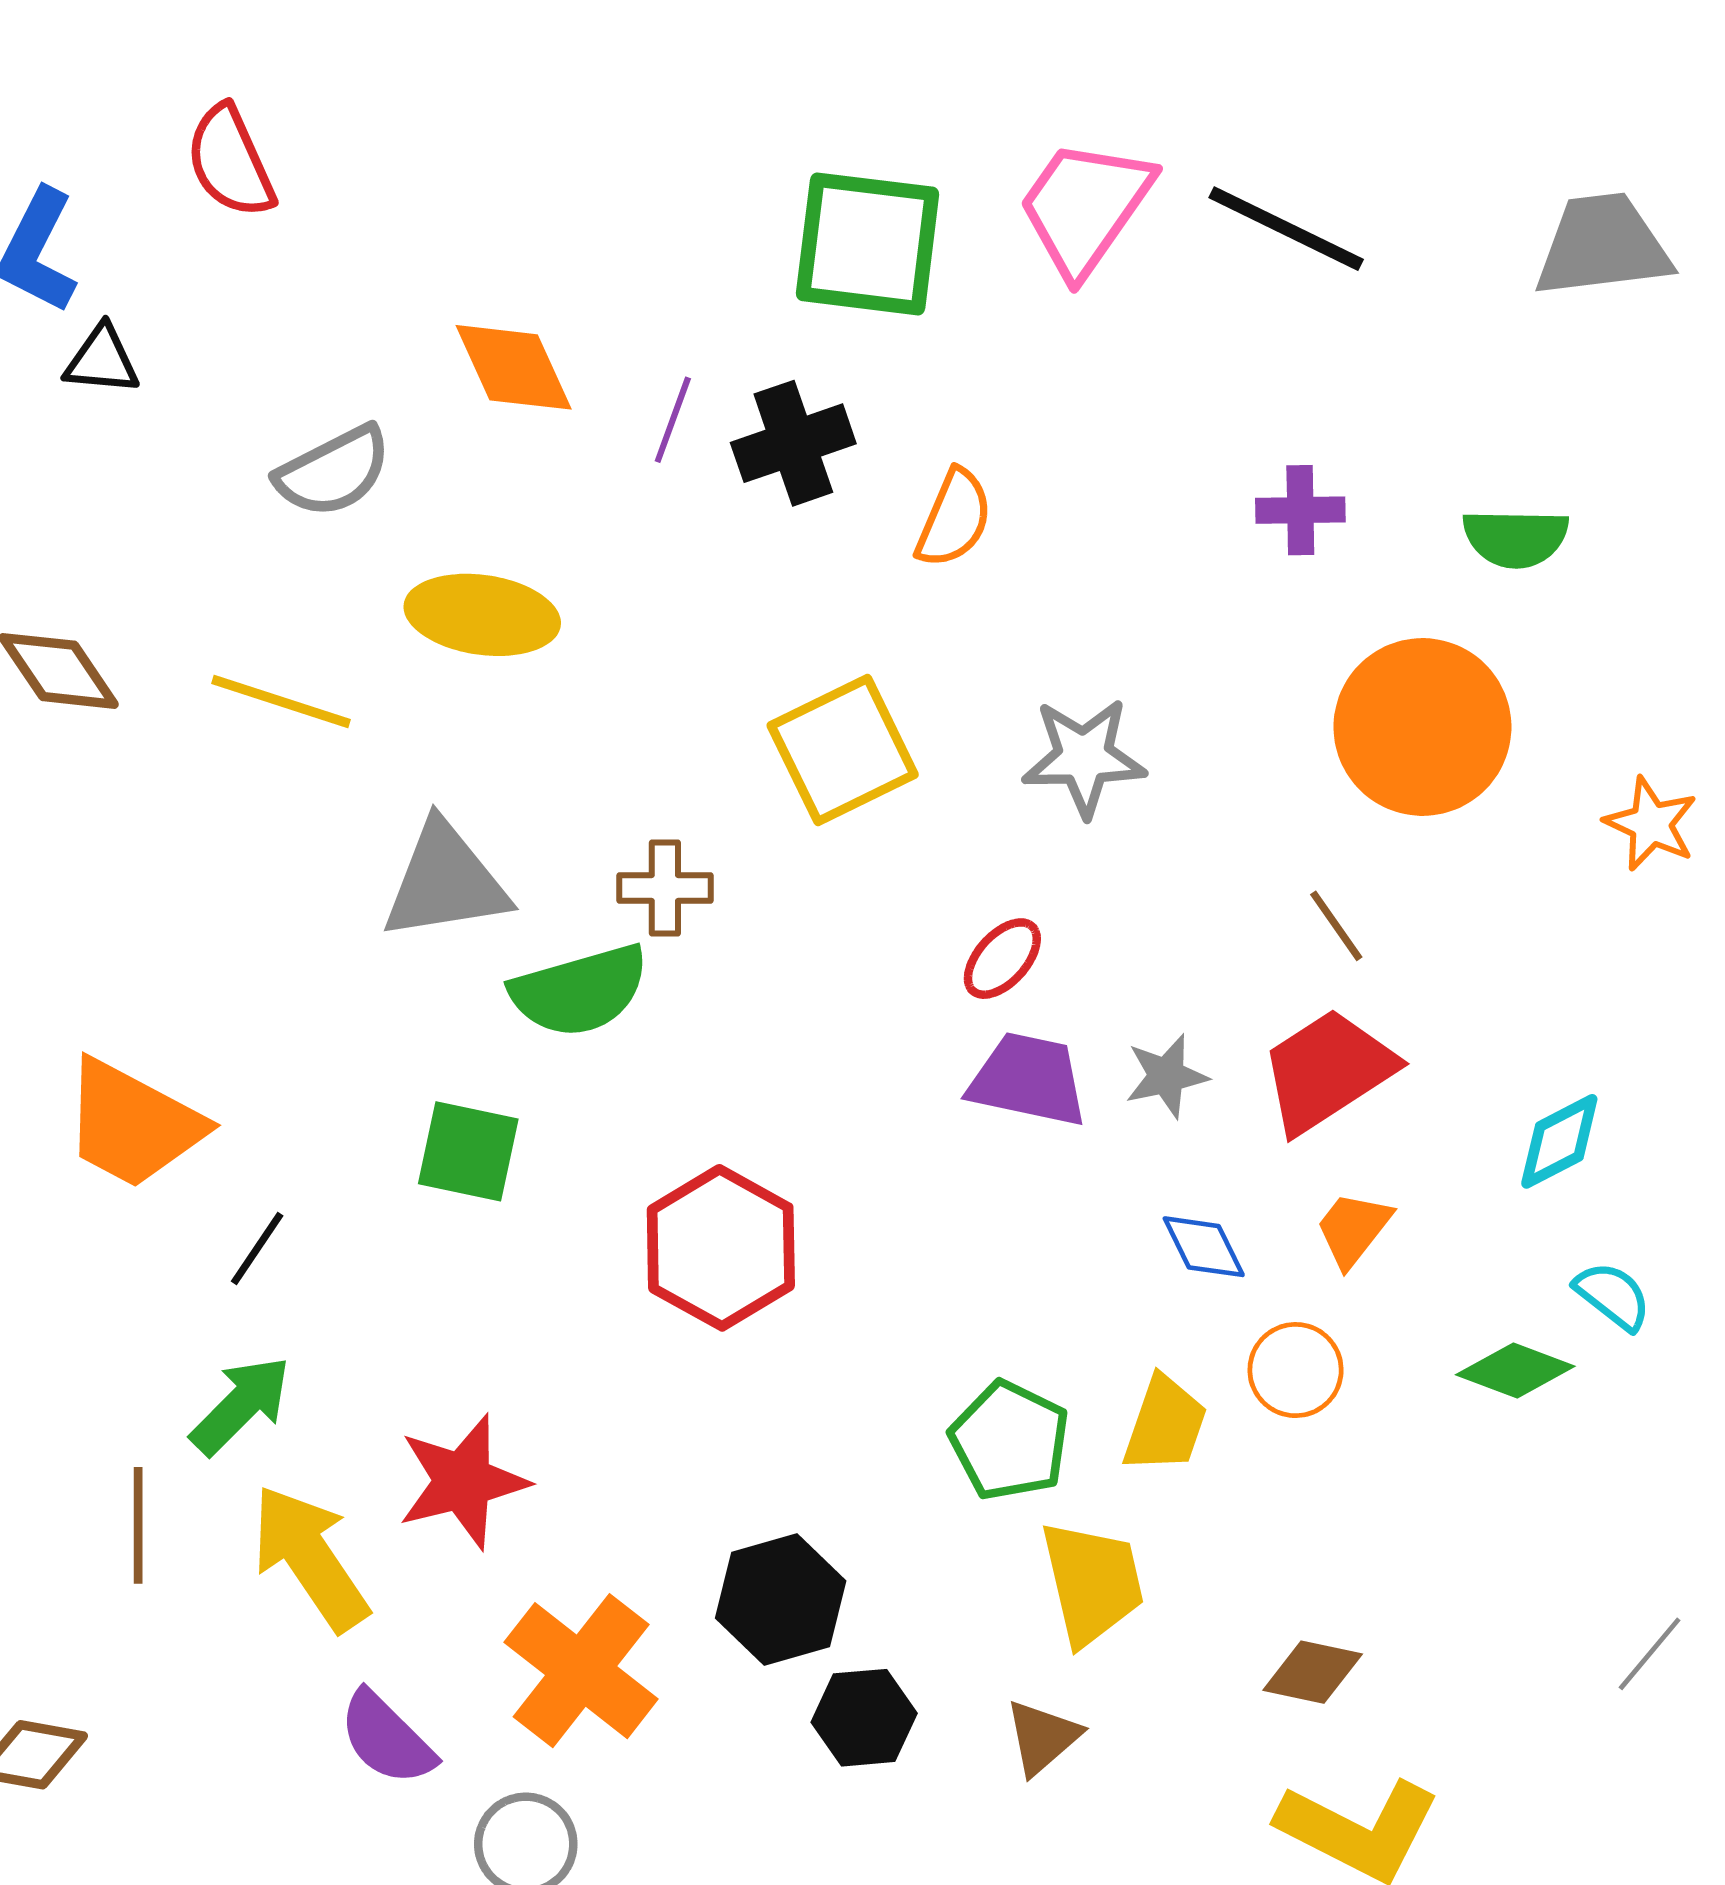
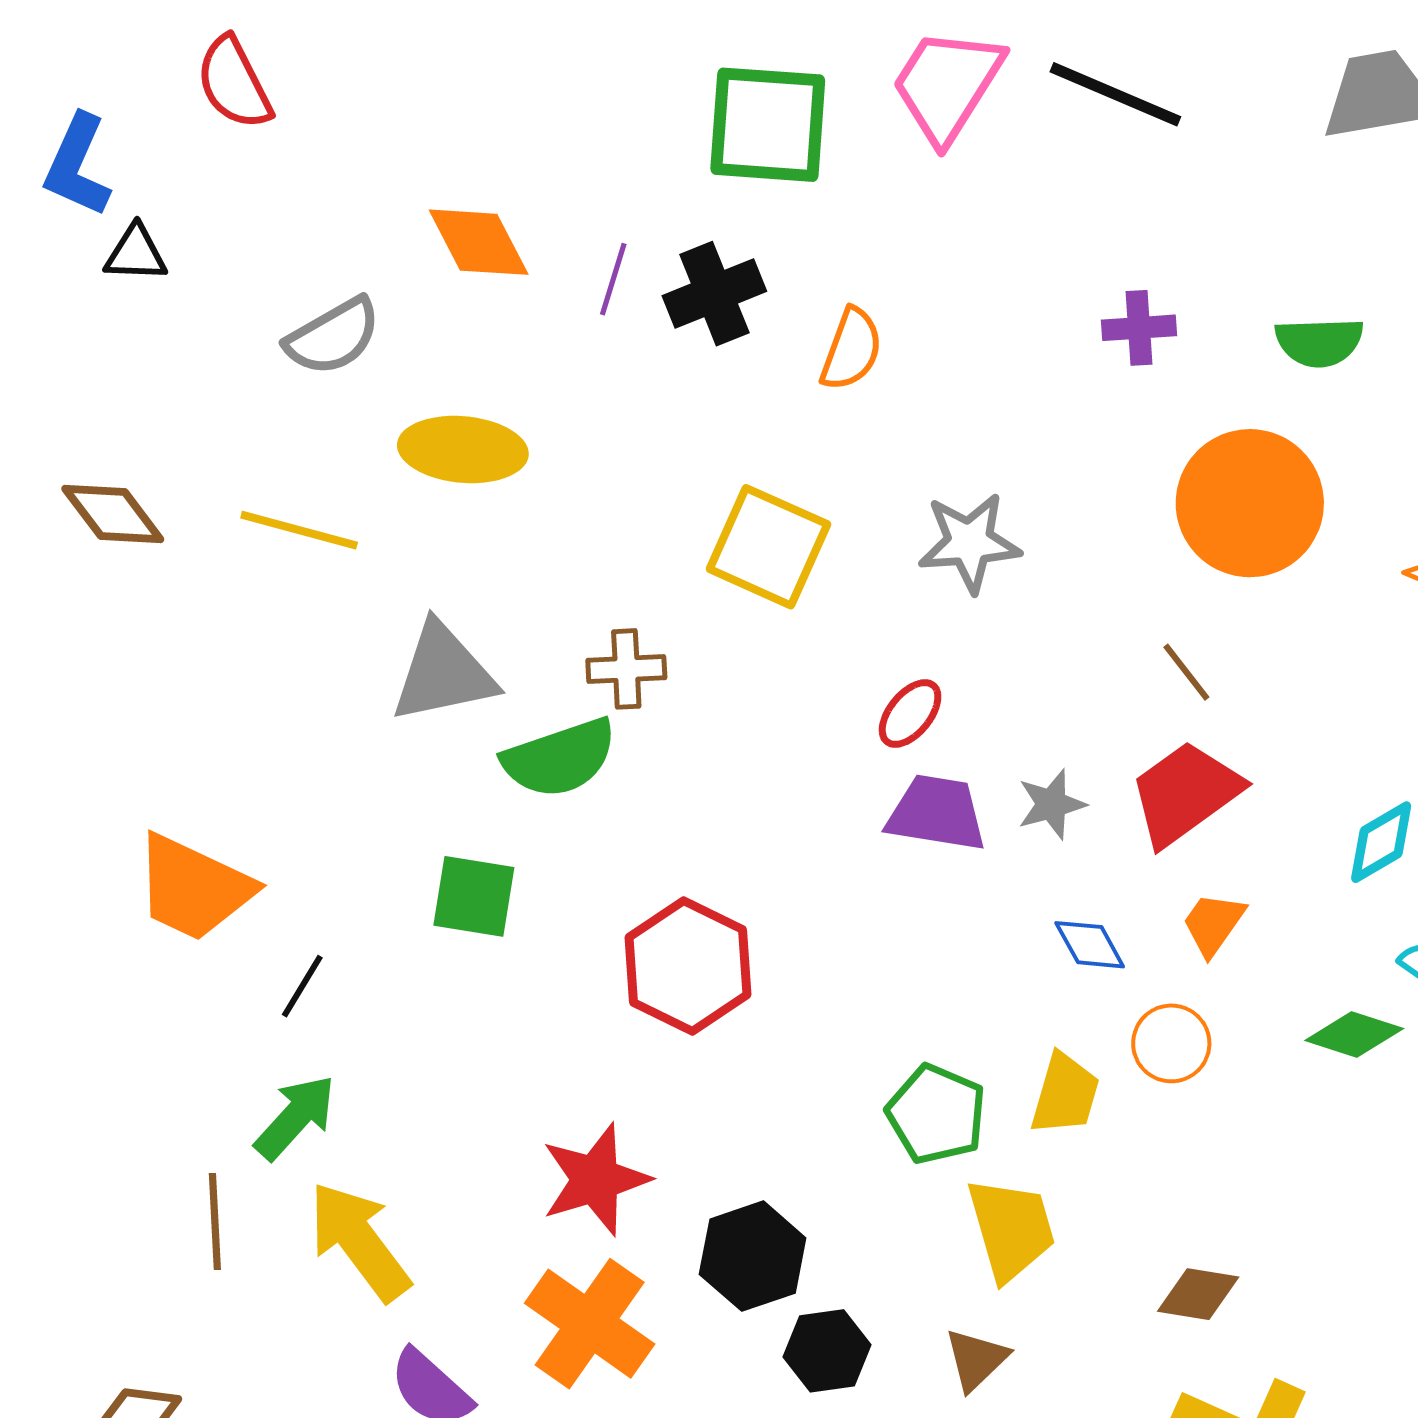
yellow square: (843, 750) -> (768, 547), turned -37
red star: (463, 1481) -> (595, 1180), moved

